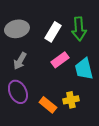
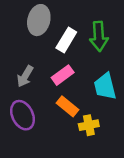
gray ellipse: (17, 29) -> (39, 20), moved, turned -65
pink rectangle: (60, 60) -> (63, 75), moved
orange rectangle: (48, 105) -> (68, 106), moved

